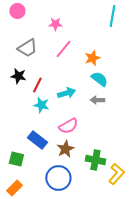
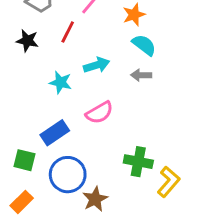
red line: (37, 85) -> (68, 32), moved
blue rectangle: (37, 140) -> (55, 133), turned -72
brown star: (65, 149) -> (95, 199), moved
blue circle: (58, 178) -> (68, 175), moved

